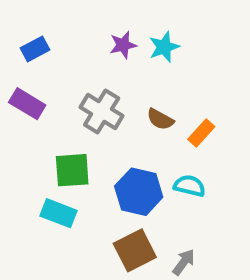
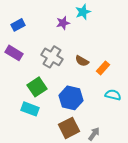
cyan star: (164, 47) -> (83, 12), moved
green square: (72, 170) -> (37, 87), turned -30
cyan semicircle: (190, 186) -> (113, 95), moved

